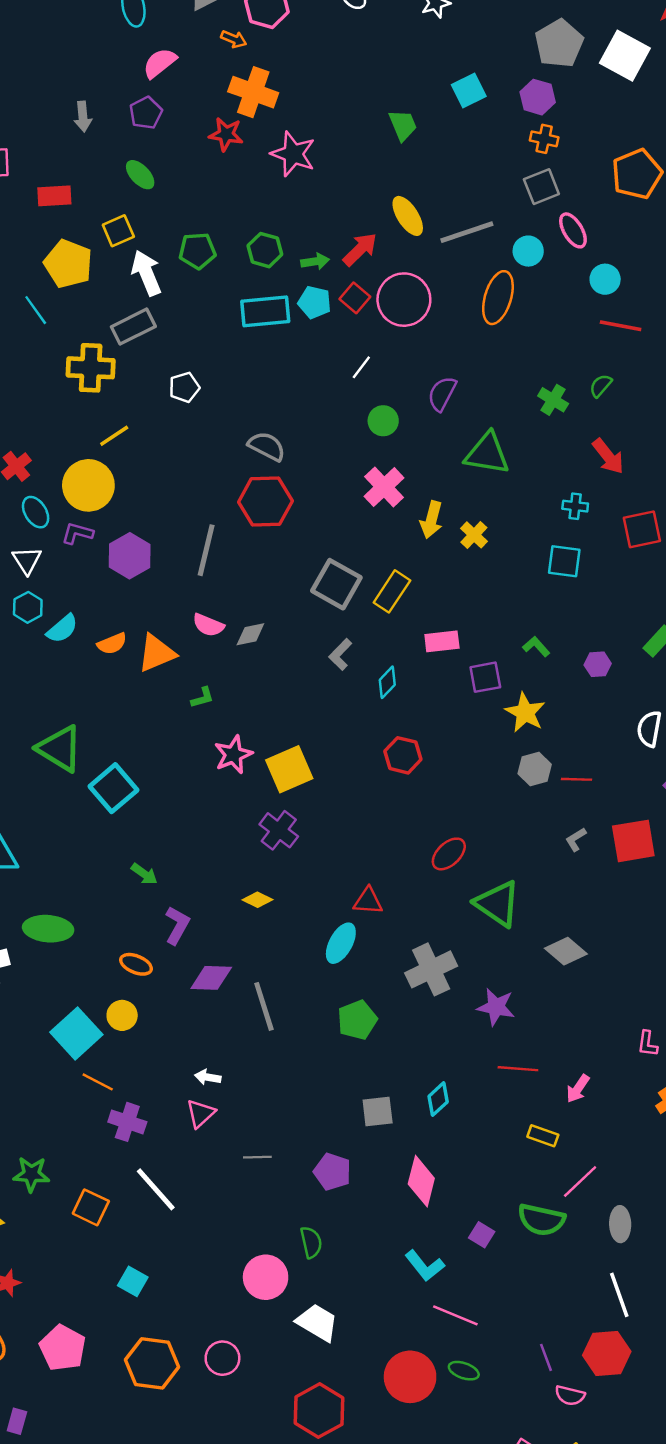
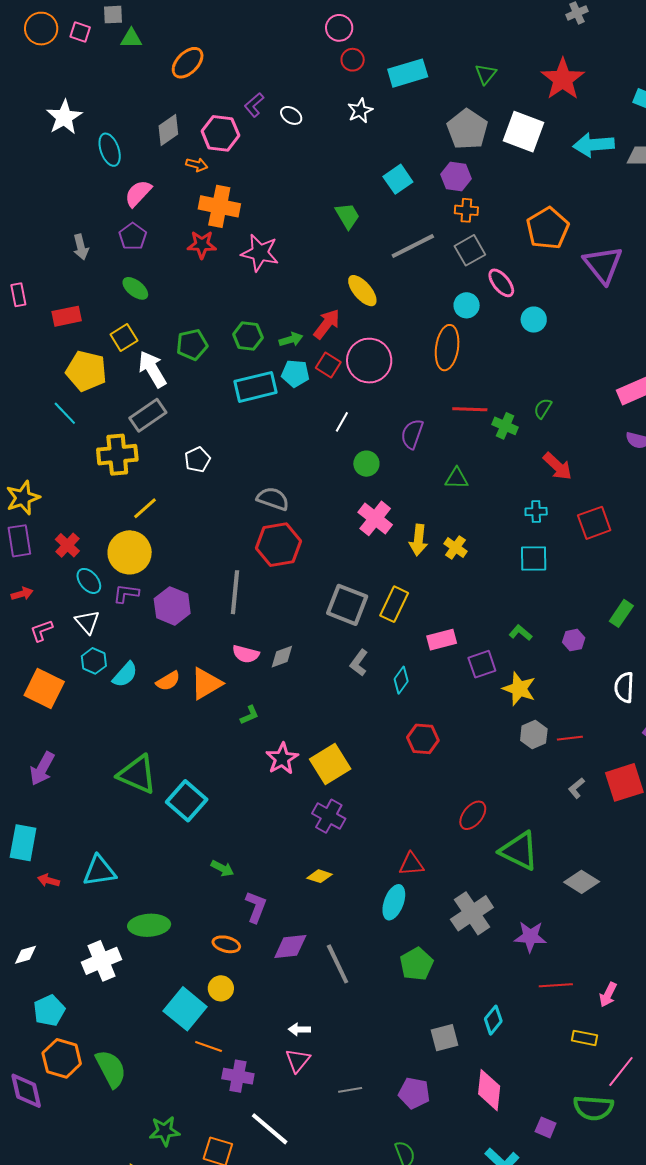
gray line: (467, 232) -> (413, 246), moved
red line: (621, 326) -> (470, 409), moved
green triangle: (487, 454) -> (457, 478), size x0.6

